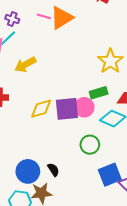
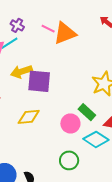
green rectangle: (99, 93) -> (87, 112), turned 48
purple square: (67, 109) -> (39, 81), moved

